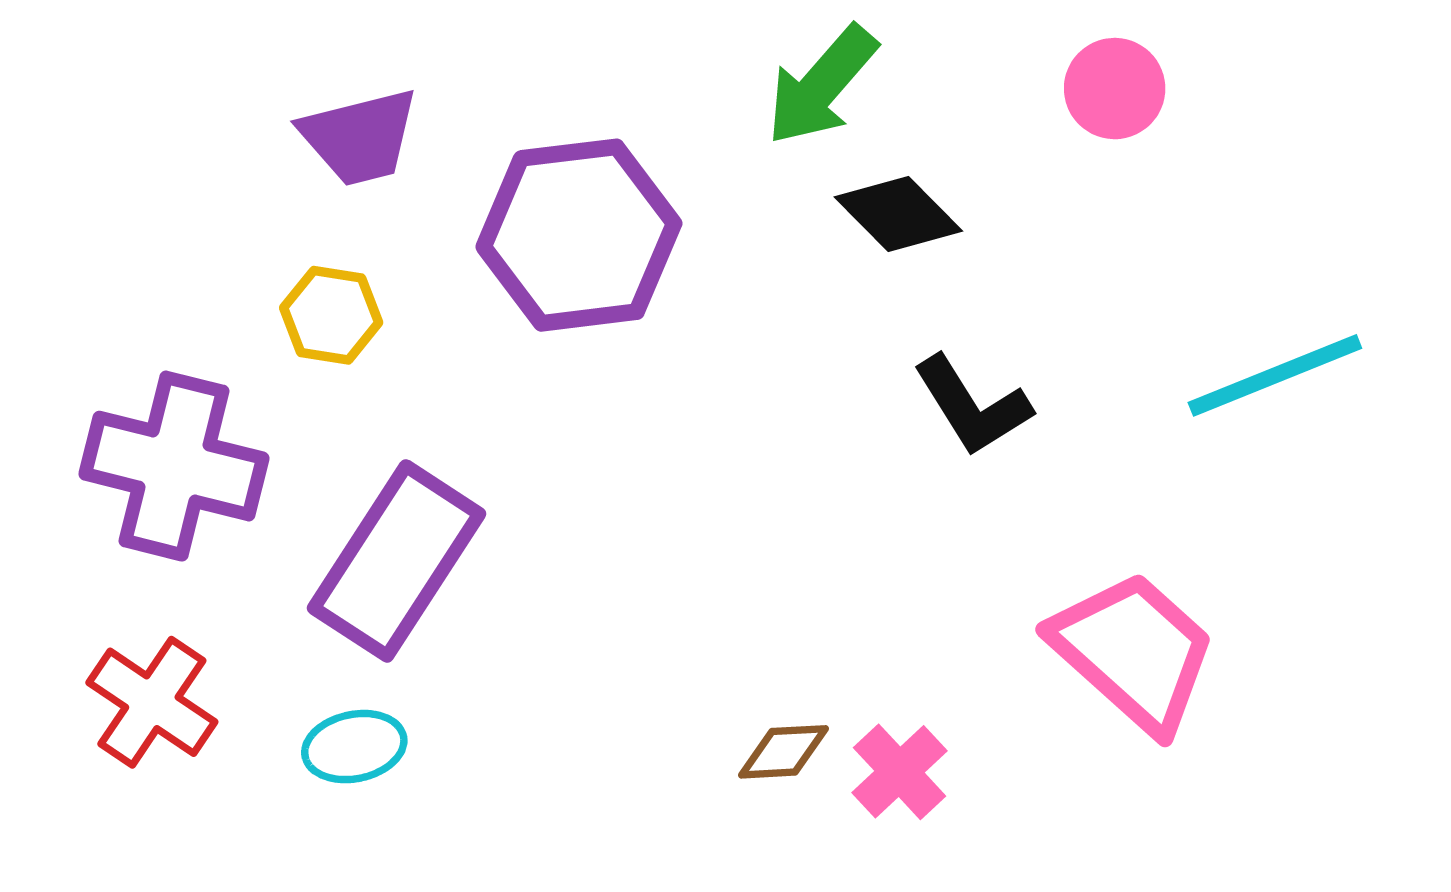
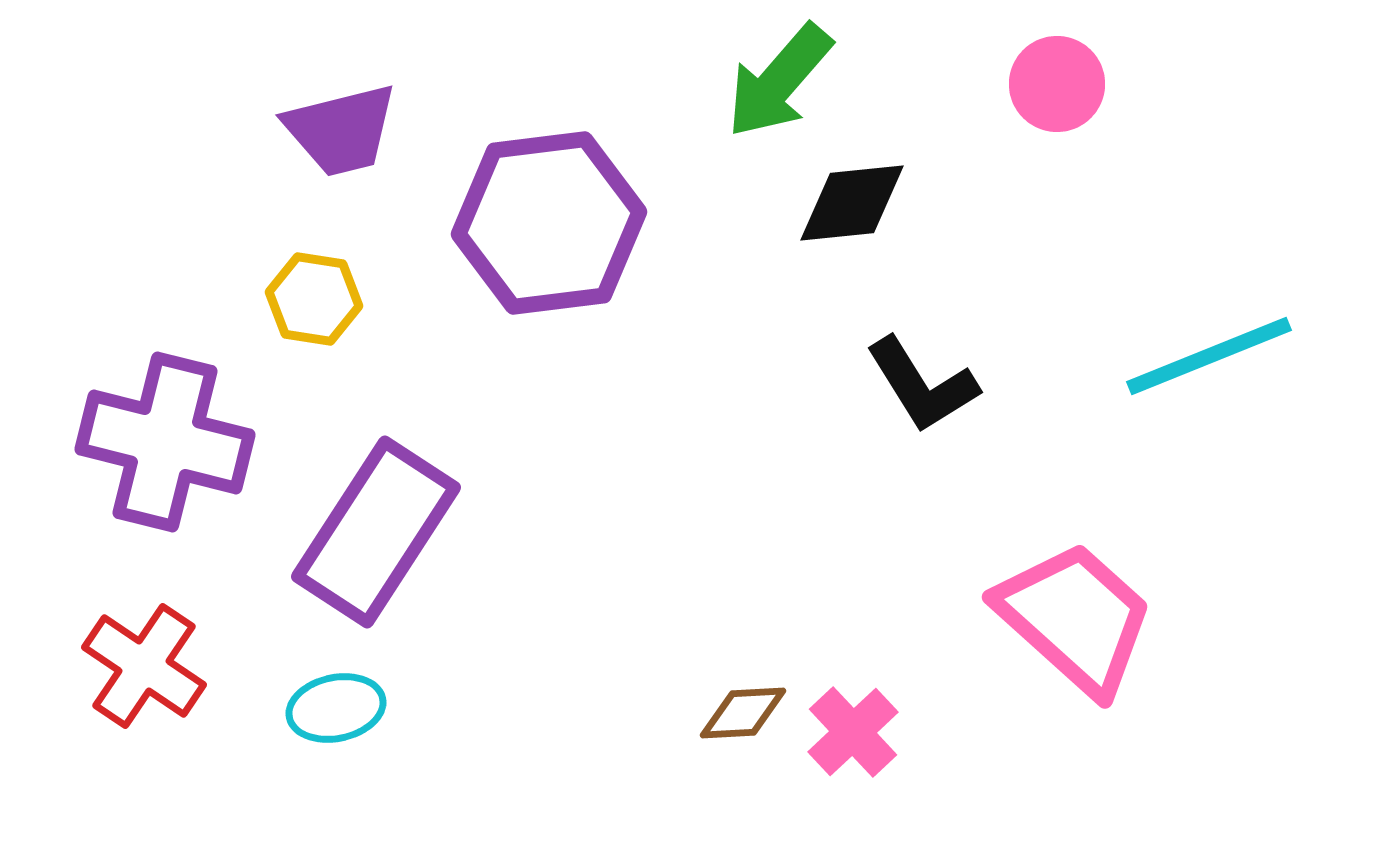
black diamond: (898, 214) -> (852, 203), turned -51

